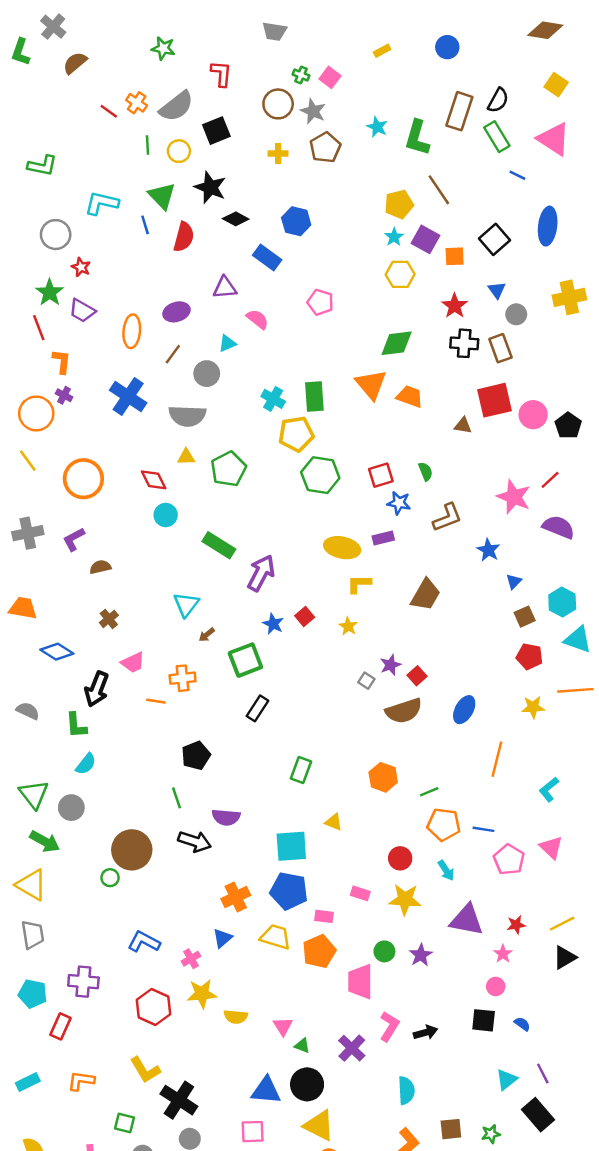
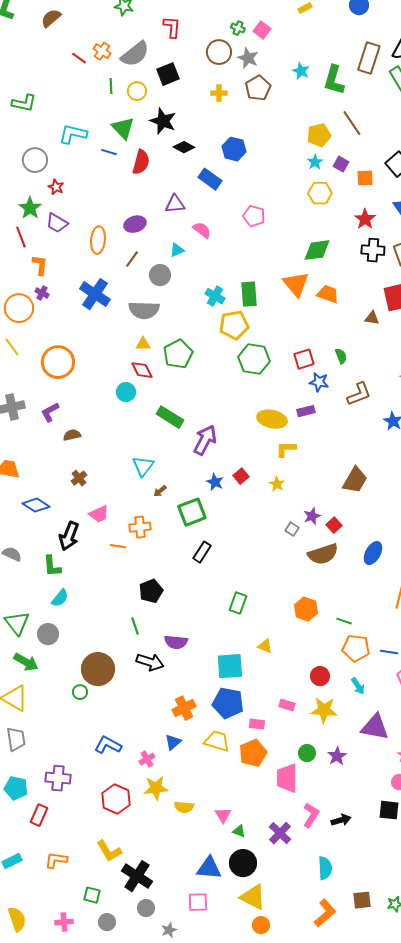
blue line: (145, 225) -> (109, 152), turned -56
purple square: (426, 239) -> (341, 164), size x0.7
red diamond: (154, 480) -> (142, 370), moved
brown trapezoid: (426, 595) -> (355, 480), moved
green line: (429, 792) -> (344, 621), turned 42

